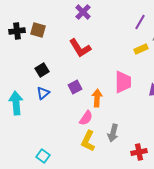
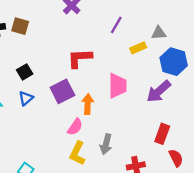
purple line: (140, 22) -> (116, 25), moved
red L-shape: (80, 48) -> (80, 58), moved, turned 120
purple square: (75, 87) -> (62, 91), size x1.5

